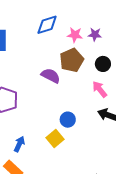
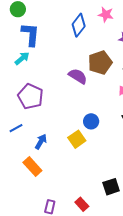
blue diamond: (47, 25) -> (79, 25), turned -40
pink star: (75, 35) -> (106, 15), moved

